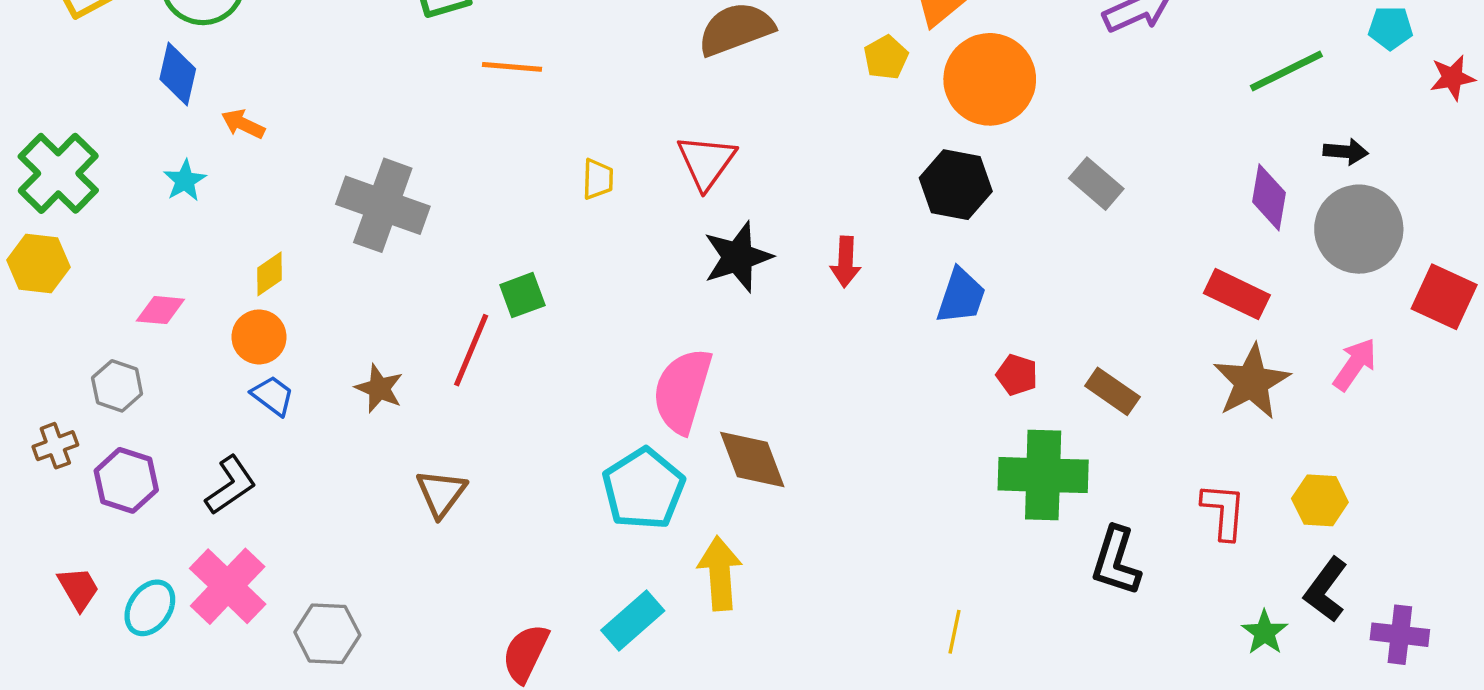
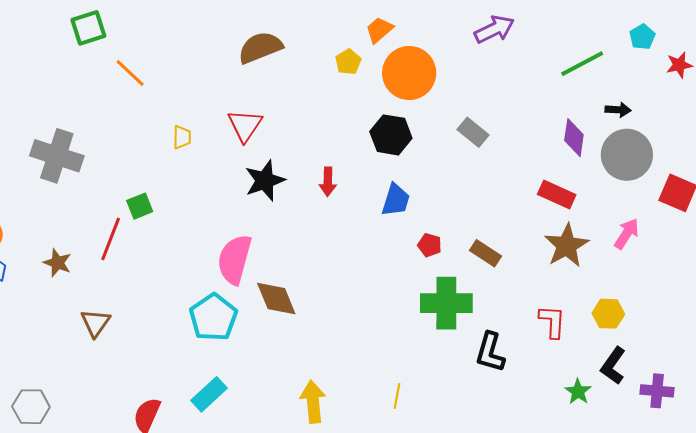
cyan pentagon: (1390, 28) -> (642, 37), turned -30
orange line: (512, 67) -> (130, 73), turned 40
yellow arrow: (720, 573) -> (313, 402), moved

